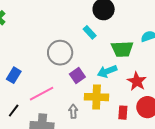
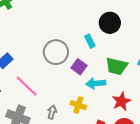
purple square: (77, 75) -> (79, 67), moved, turned -35
pink line: (42, 94) -> (27, 86), turned 55
yellow cross: (97, 97) -> (78, 105), size x0.7

